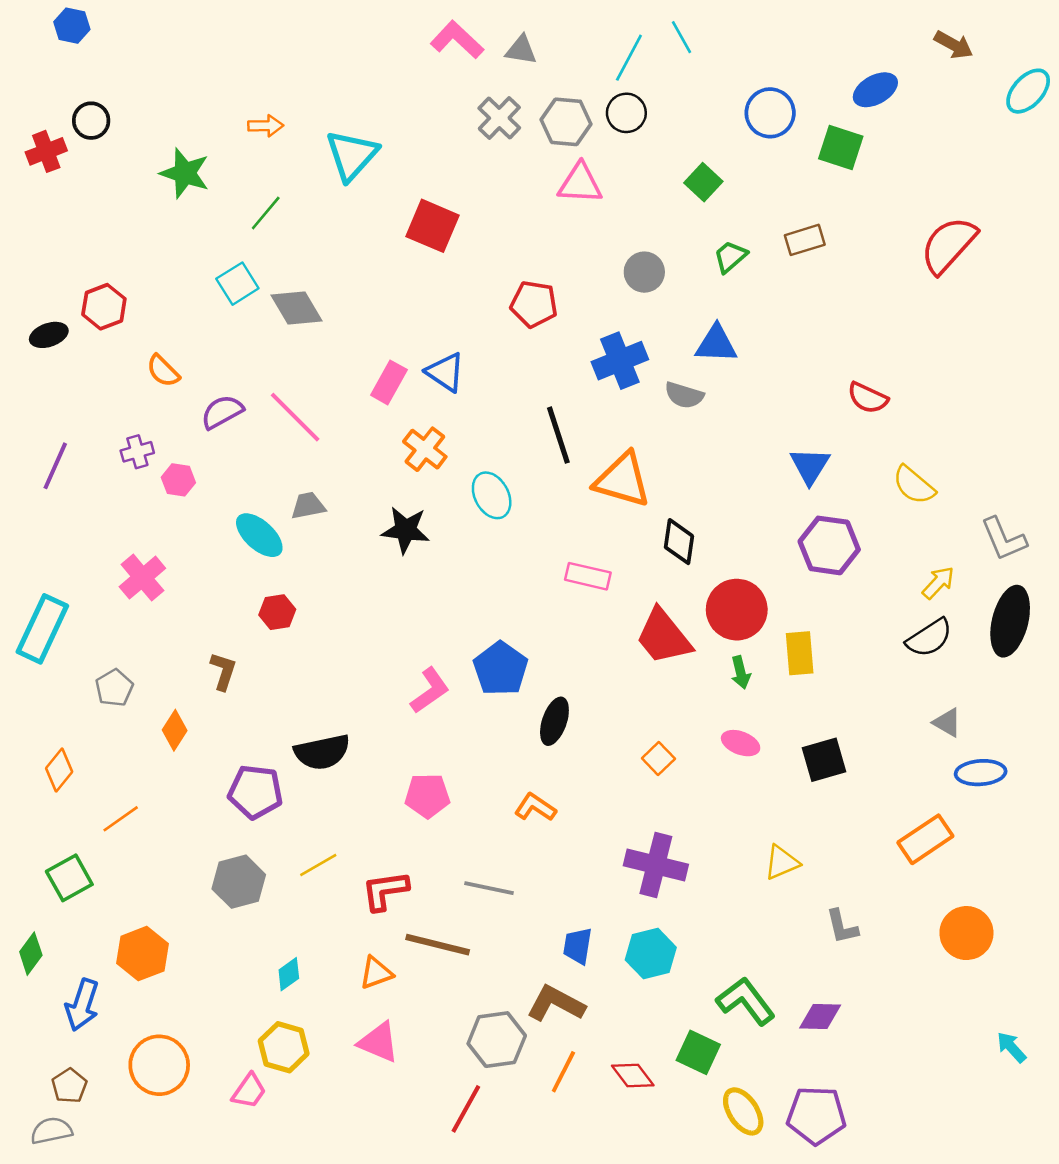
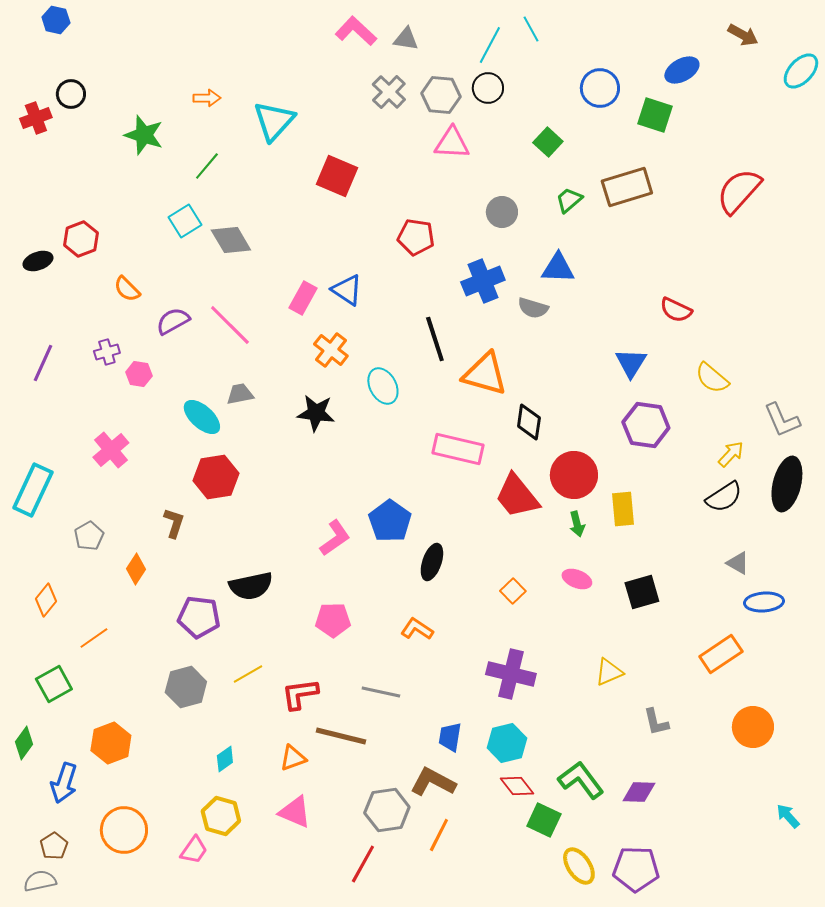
brown rectangle: (805, 240) -> (627, 187), size x1.6
pink rectangle: (588, 576) -> (458, 449), size x1.4
red hexagon: (277, 612) -> (216, 477), size x1.6
red diamond: (633, 1076) -> (517, 786), moved

